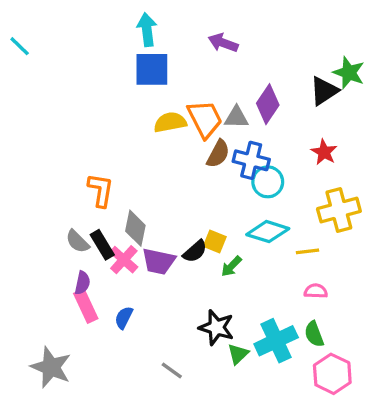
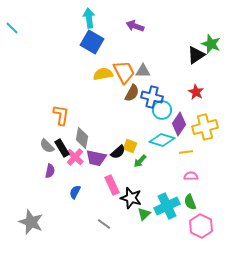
blue square: (152, 69) -> (92, 42), turned 30
purple diamond: (268, 104) -> (179, 124), moved
pink rectangle: (86, 306) -> (112, 185), moved

